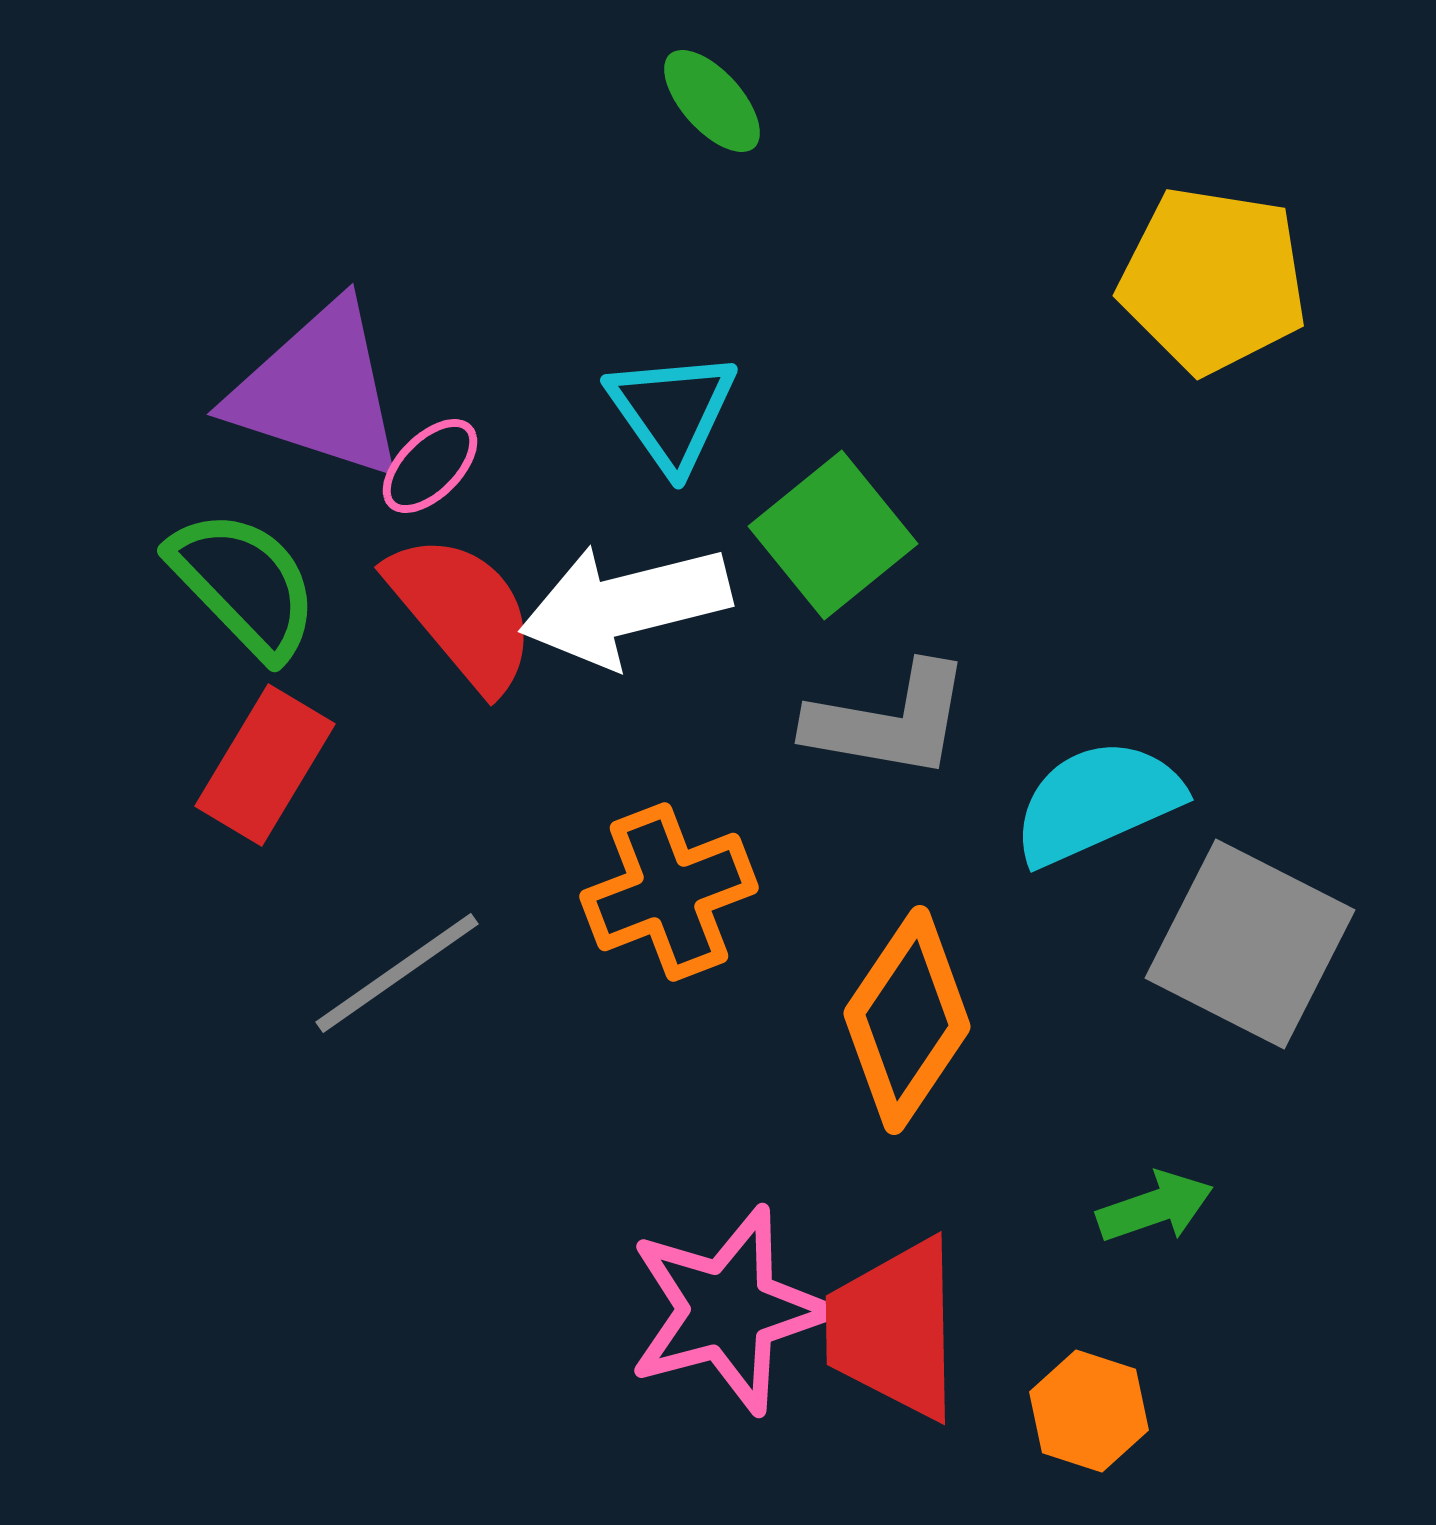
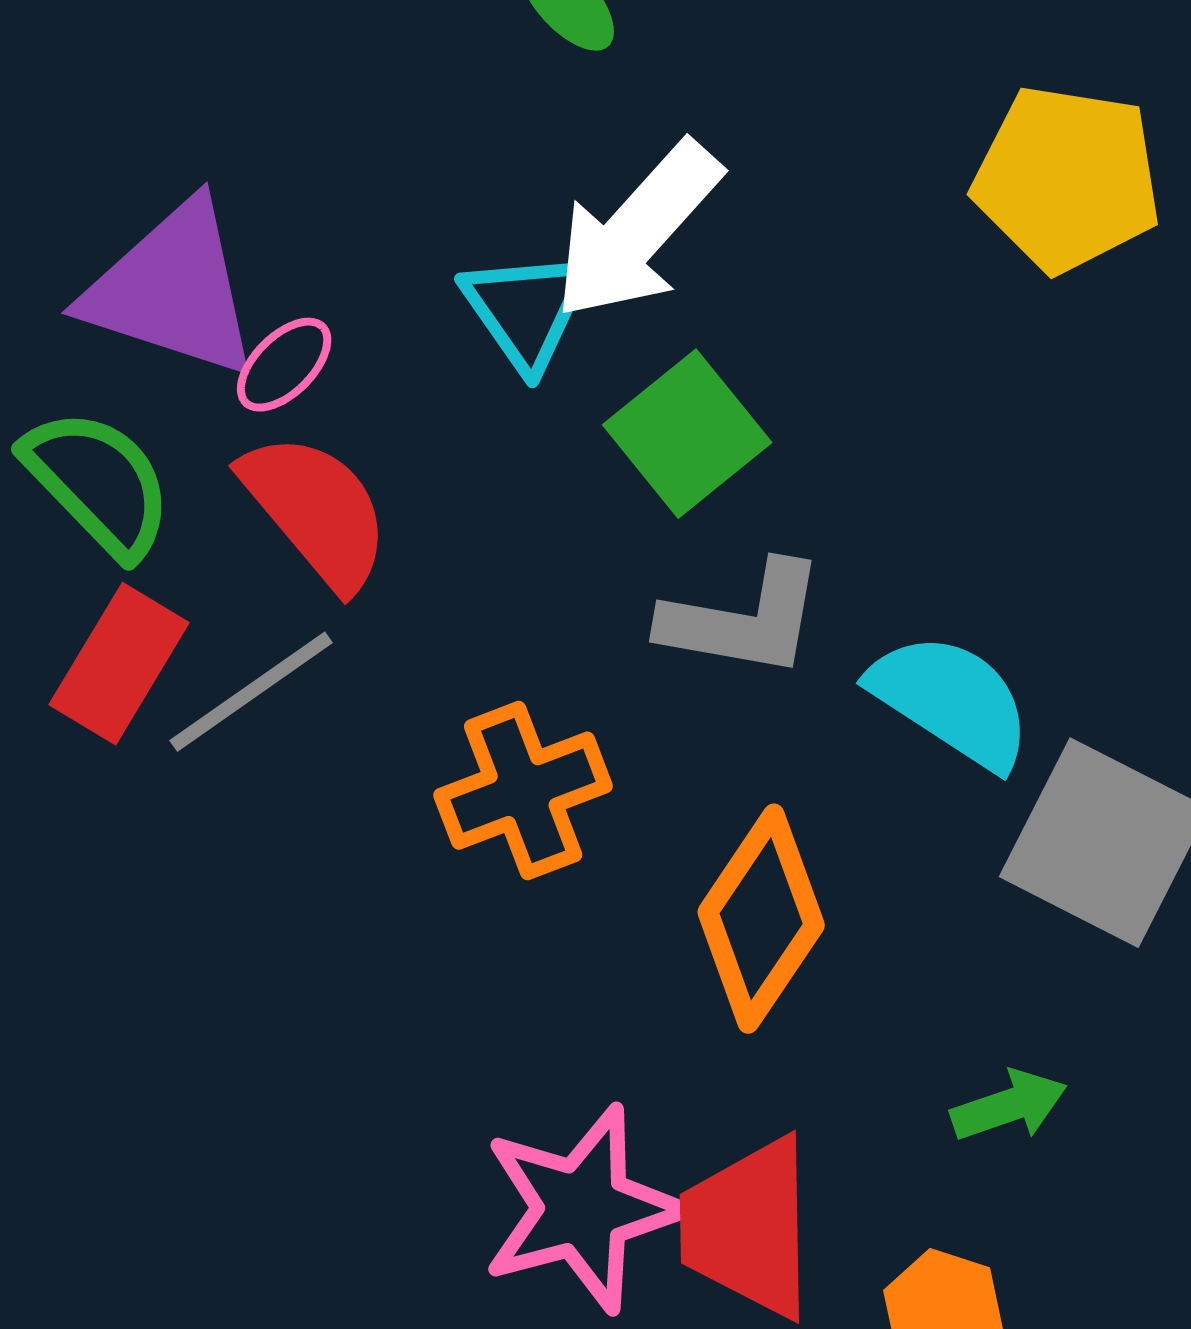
white arrow: (625, 605) -> (637, 231), moved, turned -34
cyan semicircle: (1097, 802) -> (951, 701), turned 57
gray line: (397, 973) -> (251, 692), moved

